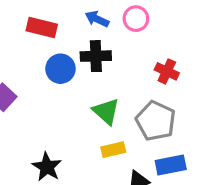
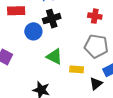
green triangle: (106, 111) -> (54, 57), moved
yellow rectangle: (113, 150) -> (77, 69), turned 32

